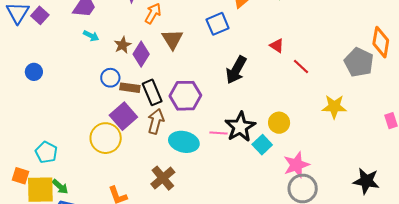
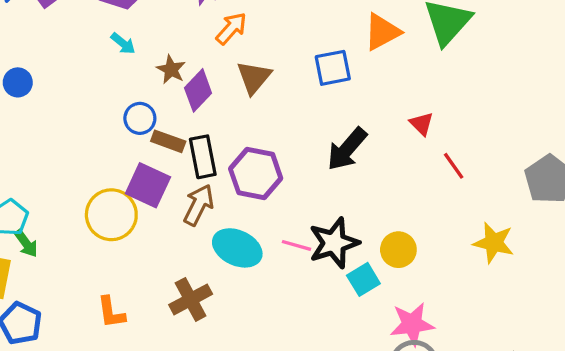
brown star: (123, 45) -> (171, 69), turned -30
purple square: (123, 116) -> (148, 185), turned -36
green arrow: (60, 187) -> (26, 243), moved

